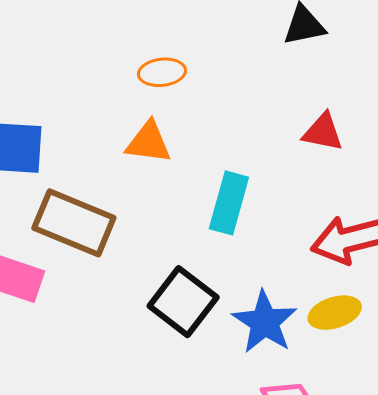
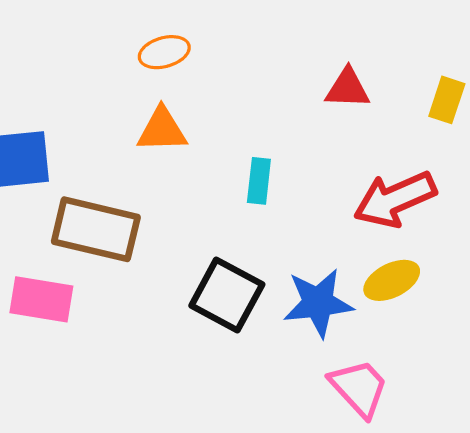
cyan rectangle: (229, 203) -> (259, 181), size x0.7
blue star: (265, 322) -> (318, 303), turned -30

